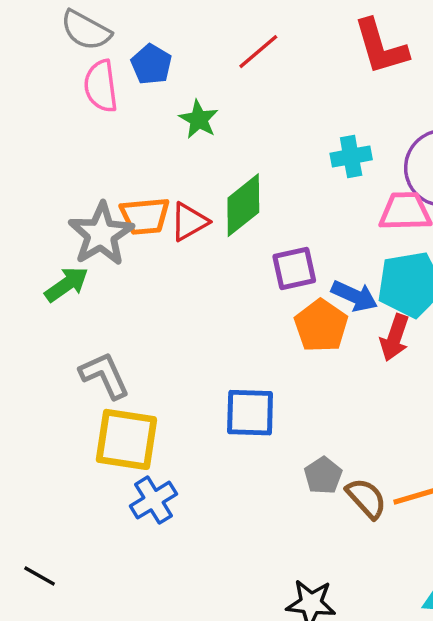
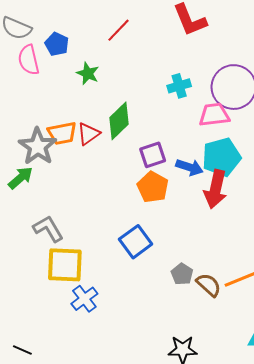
orange pentagon: (321, 326) -> (153, 187), moved
red arrow: (395, 338) -> (216, 189), size x1.4
blue square: (250, 413) -> (136, 242), turned -32

